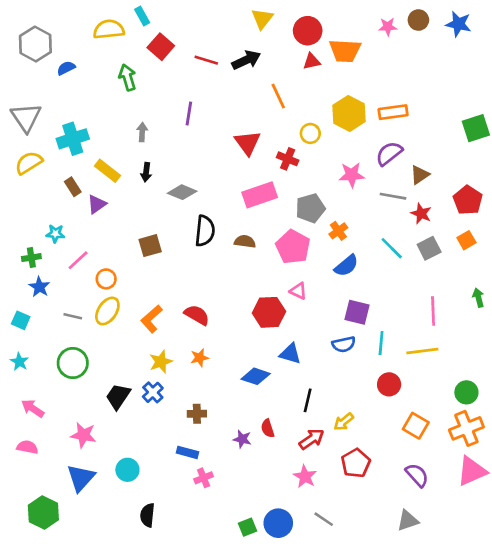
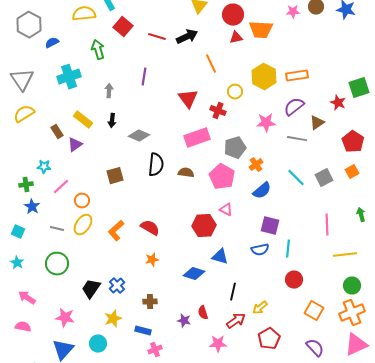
cyan cross: (73, 139) -> (69, 77), moved
red star: (421, 214) -> (338, 103), moved
yellow line: (422, 351) -> (345, 255), moved
yellow star: (161, 362) -> (113, 319), moved
pink star: (305, 476) -> (218, 344), moved, turned -30

